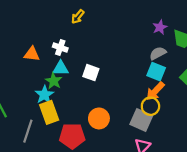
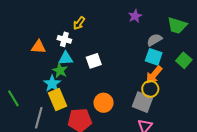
yellow arrow: (78, 17) -> (79, 23), moved
purple star: (160, 27) -> (135, 16), moved
white square: (91, 73) -> (94, 61), turned -35

